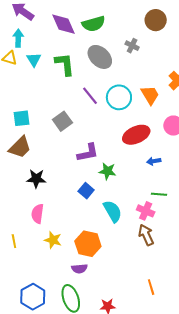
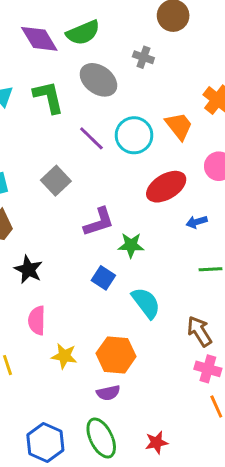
black star: (36, 179) -> (28, 270), turned 30
pink cross: (146, 211) -> (208, 369), moved

